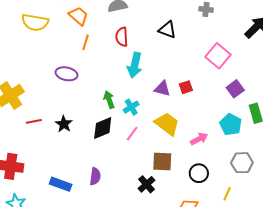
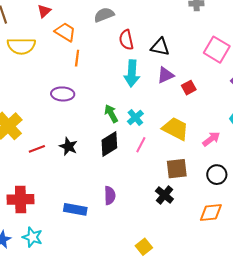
black triangle: (167, 30) -> (160, 47), moved
red semicircle: (122, 37) -> (126, 40), moved
purple triangle: (162, 89) -> (165, 75), moved, turned -30

